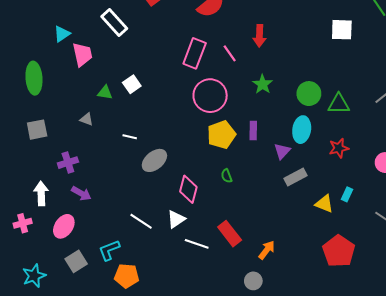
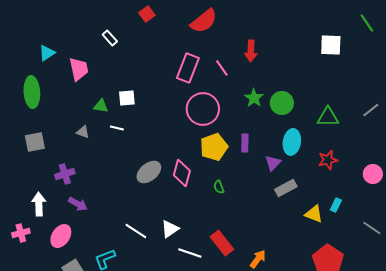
white rectangle: (114, 22) -> (110, 38), size x0.6
cyan triangle: (62, 34) -> (47, 53), moved
white square: (132, 84) -> (127, 98), turned 30
green circle: (309, 94) -> (282, 103), moved
white line: (130, 137) -> (117, 128), moved
pink diamond: (188, 189) -> (182, 173), moved

